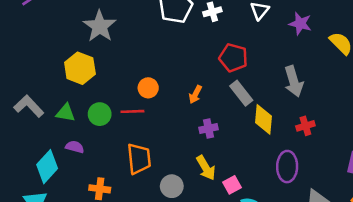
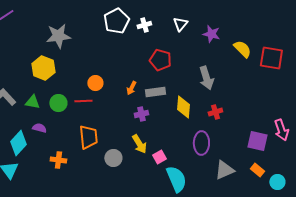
gray star: (100, 26) -> (58, 36), turned 30
gray rectangle: (241, 93) -> (155, 92), moved, turned -60

